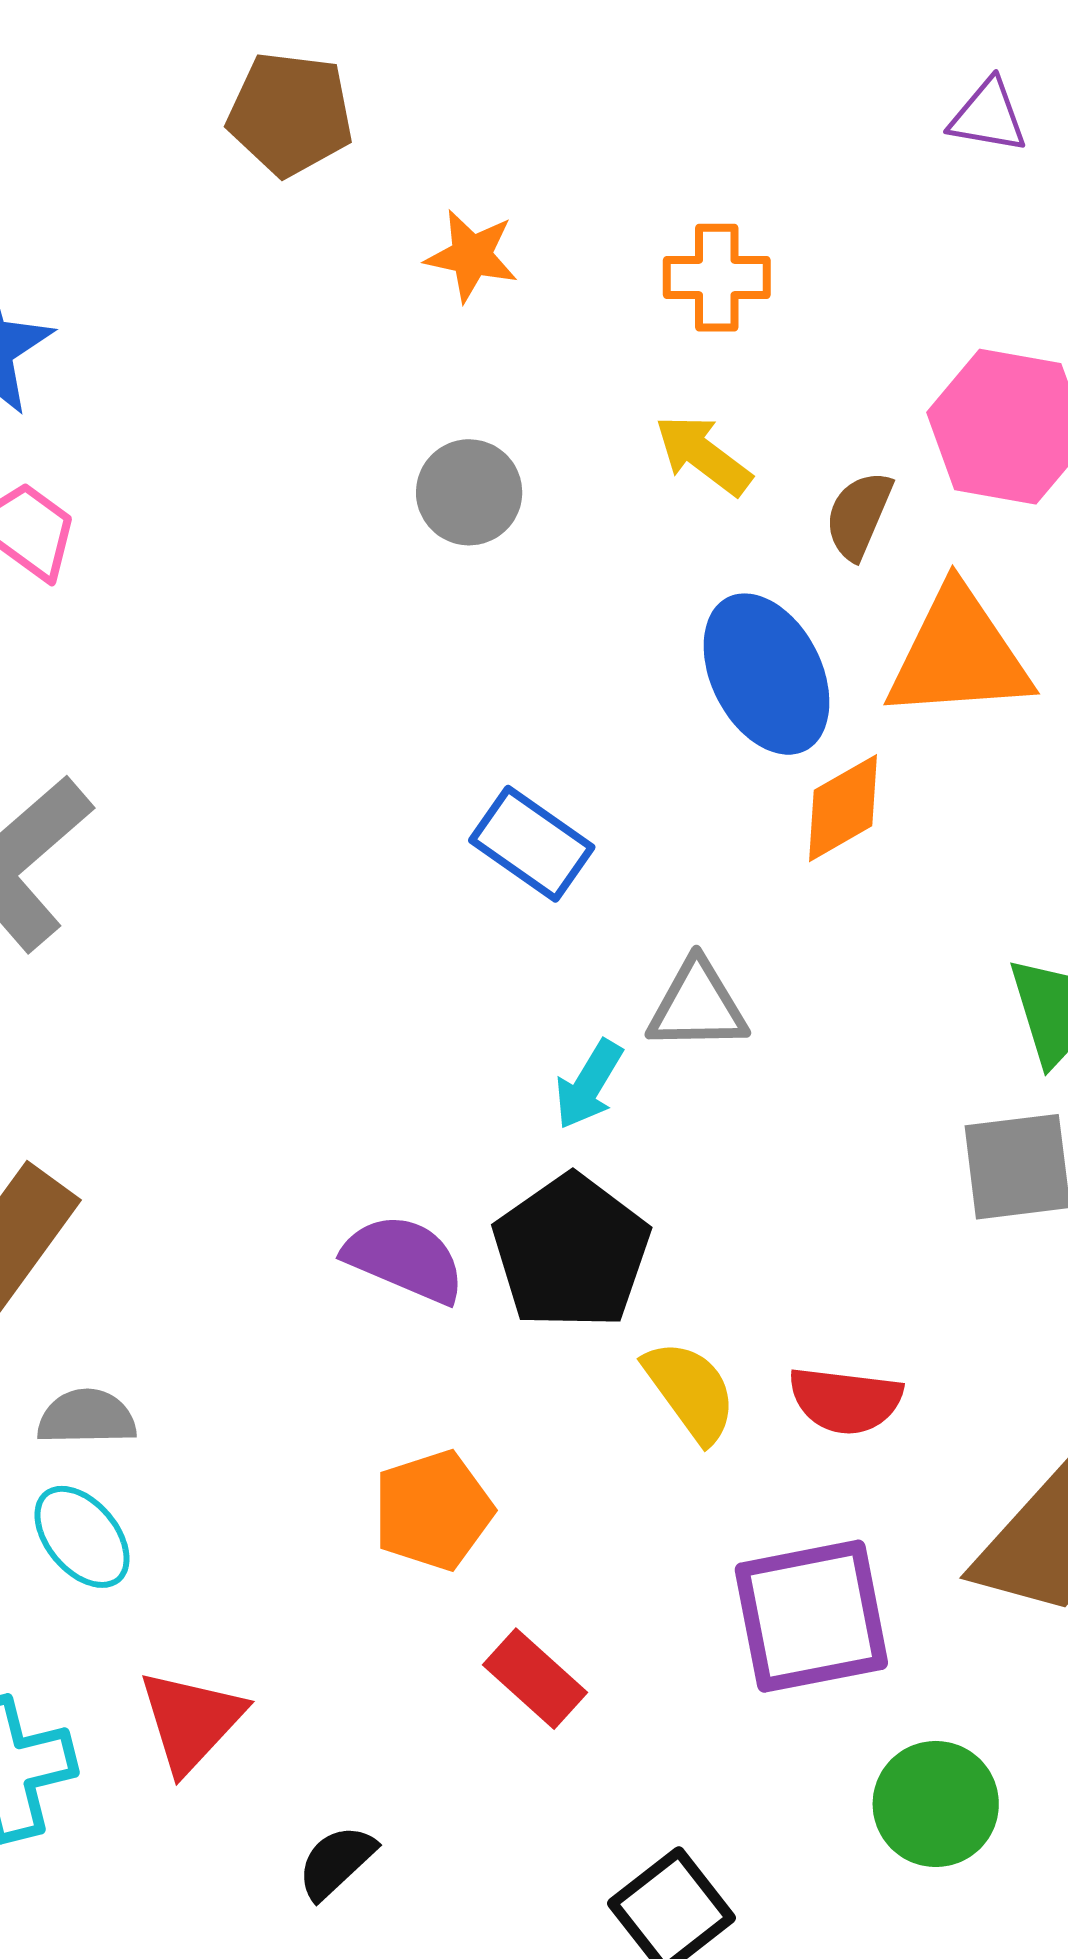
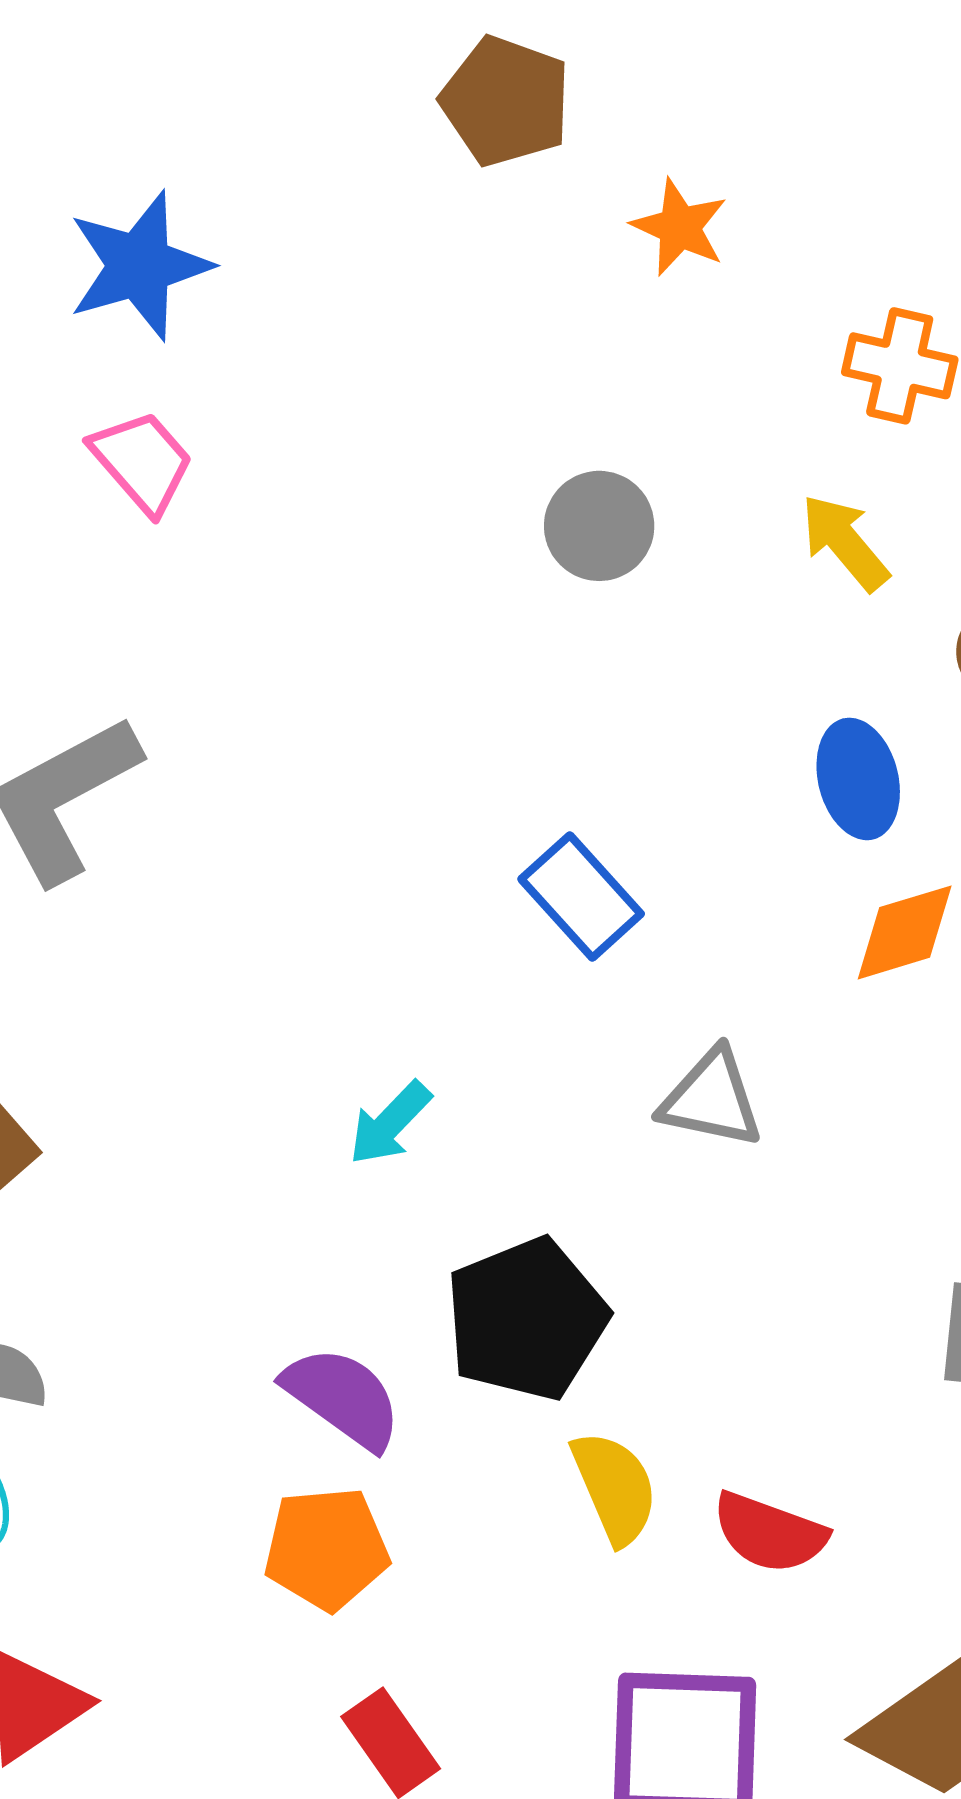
orange star: (472, 256) -> (680, 227), moved
blue ellipse: (766, 674) -> (858, 779), size x0.7
cyan arrow: (589, 1084) -> (390, 1123), moved
purple semicircle: (404, 1259) -> (343, 1398), moved

